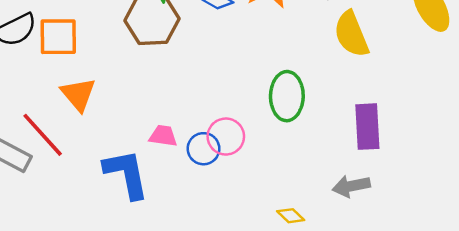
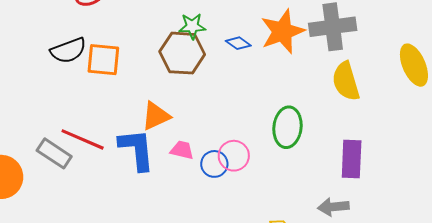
orange triangle: (78, 94) -> (156, 116), moved, turned 40
red line: (43, 135) -> (83, 139), turned -30
blue L-shape: (126, 174) -> (137, 149), moved

